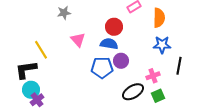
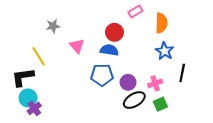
gray star: (64, 13) -> (53, 26), moved
blue star: (162, 45) -> (165, 51), turned 30
purple circle: (121, 61) -> (128, 82), moved

